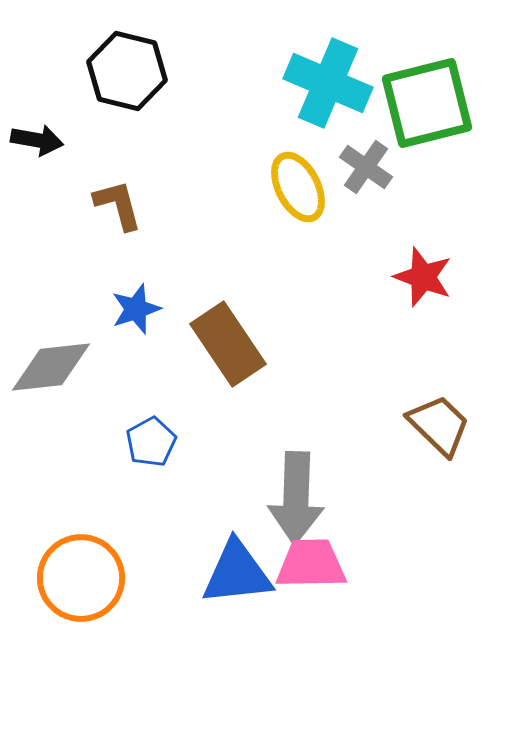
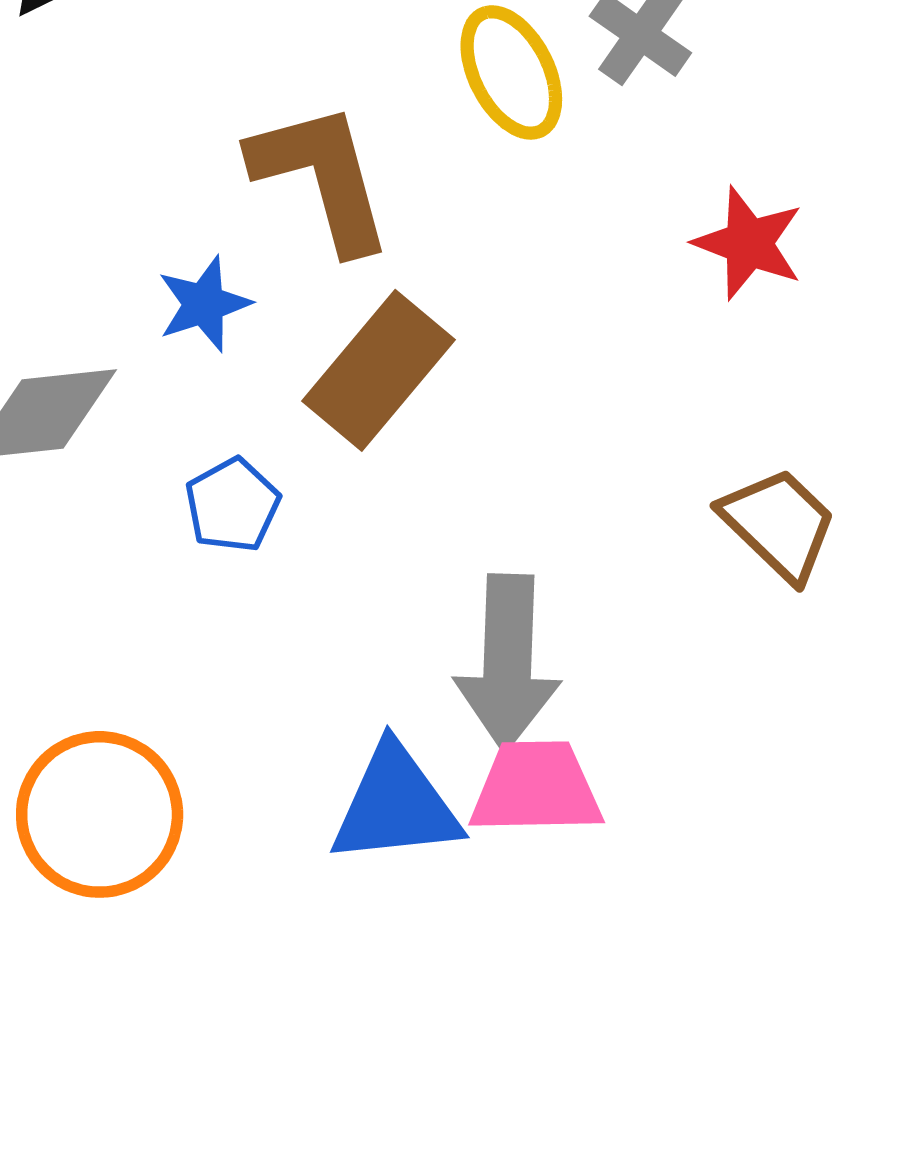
brown L-shape: (118, 205) -> (322, 177), moved, size x1.6
brown rectangle: (228, 344) -> (379, 370), turned 74
blue pentagon: (151, 442) -> (232, 505), moved

